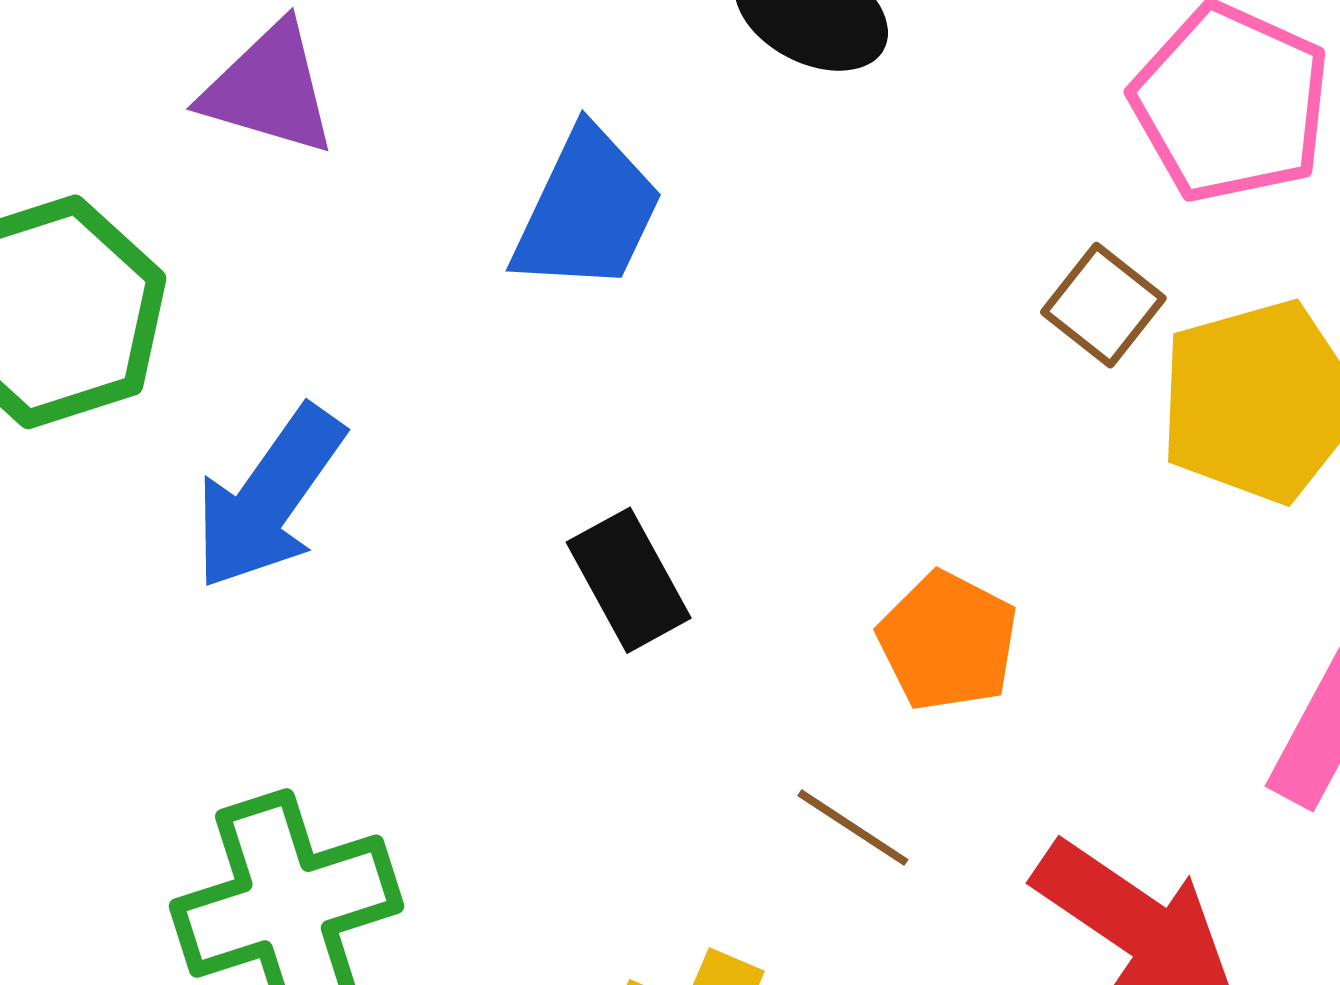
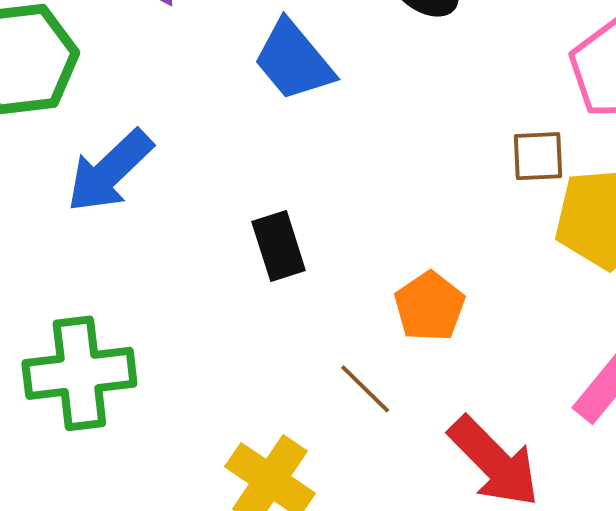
blue trapezoid: (587, 211) -> (294, 61), turned 104
brown square: (1103, 305) -> (538, 156), turned 38

